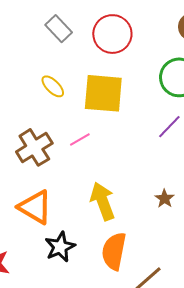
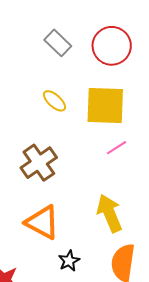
pink line: (80, 140) -> (116, 148), moved
black star: (60, 247) -> (69, 261), size x0.7

